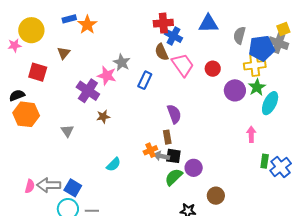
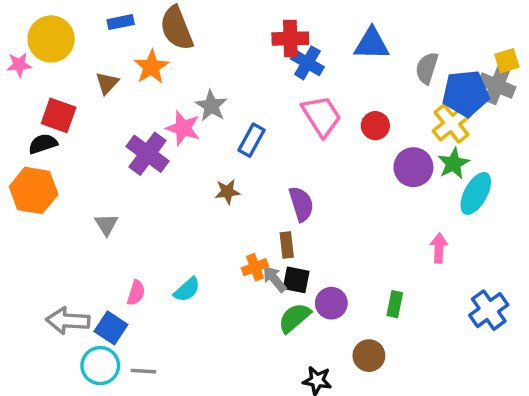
orange star: (87, 25) -> (151, 67), moved
brown semicircle: (162, 52) -> (177, 28), moved, size x1.4
yellow cross: (255, 65) -> (452, 124), turned -35
black semicircle: (17, 95) -> (43, 144), moved
brown star: (103, 117) -> (227, 192), moved
gray arrow: (161, 156) -> (274, 279), turned 35
green rectangle: (265, 161) -> (395, 304), moved
pink semicircle: (30, 186) -> (136, 293), moved

